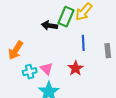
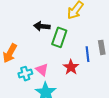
green rectangle: (66, 17) -> (59, 37), moved
blue line: (83, 43) -> (87, 54), moved

